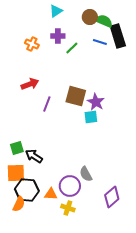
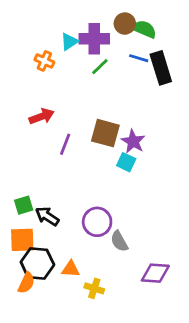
cyan triangle: (56, 11) -> (69, 42), moved
purple cross: (58, 36) -> (94, 39), moved, size x1.5
black rectangle: (118, 36) -> (161, 68), moved
cyan square: (91, 117) -> (126, 162), turned 32
purple circle: (70, 186) -> (97, 222), moved
purple diamond: (112, 197) -> (155, 273), turned 45

